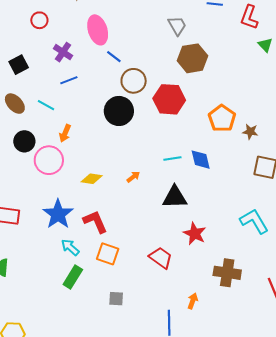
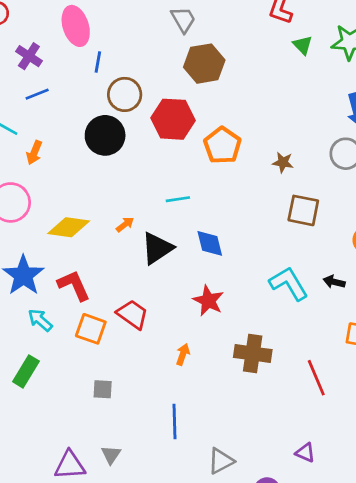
blue line: (114, 57) -> (98, 62), turned 63
orange pentagon: (222, 118) -> (223, 145), moved
orange arrow: (65, 133) -> (34, 153), moved
blue diamond: (201, 160) -> (210, 243), moved
yellow diamond: (92, 179) -> (69, 227), size x1.4
black triangle: (175, 197) -> (157, 248), moved, turned -32
red trapezoid: (161, 258) -> (133, 314), moved
green rectangle: (73, 277) -> (26, 371), moved
orange arrow: (193, 301) -> (183, 354), moved

